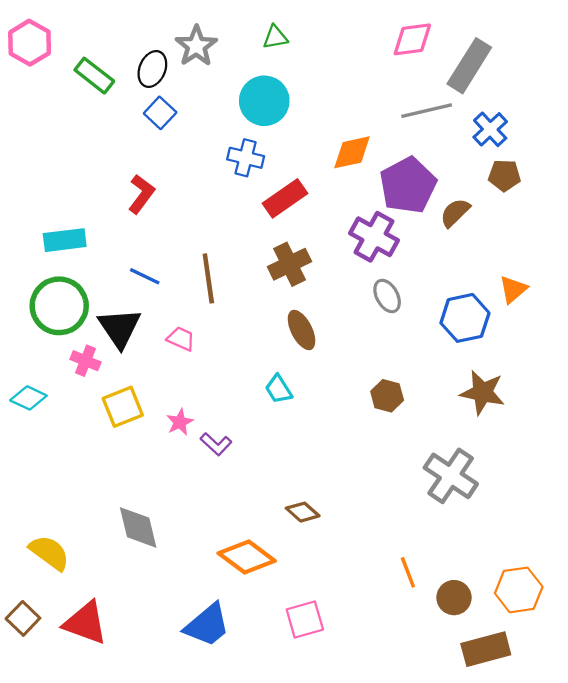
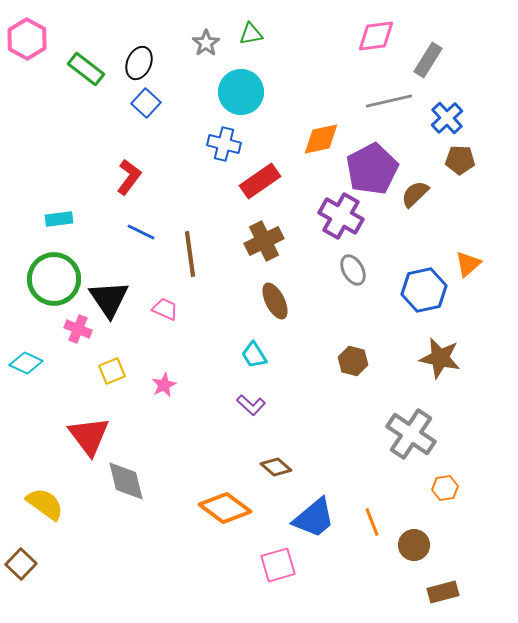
gray star: (196, 46) -> (206, 43), moved, size x0.7
gray rectangle: (469, 66) -> (428, 60), size x0.7
cyan rectangle: (65, 240) -> (59, 219), size x0.7
blue line: (145, 276) -> (141, 232), moved
yellow square: (123, 407) -> (112, 371), size x0.7
purple L-shape: (216, 444) -> (251, 405), moved
orange hexagon: (519, 590) -> (445, 488), moved, size x0.6
red triangle: (85, 623) -> (89, 436), moved, turned 33
blue trapezoid: (207, 625) -> (314, 518), moved
brown rectangle: (486, 649) -> (443, 592), size x0.7

